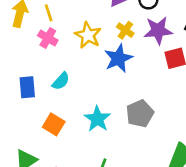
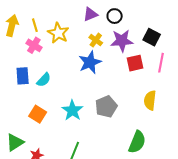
yellow star: (88, 35) -> (58, 33), moved
blue rectangle: (27, 87) -> (23, 76), moved

